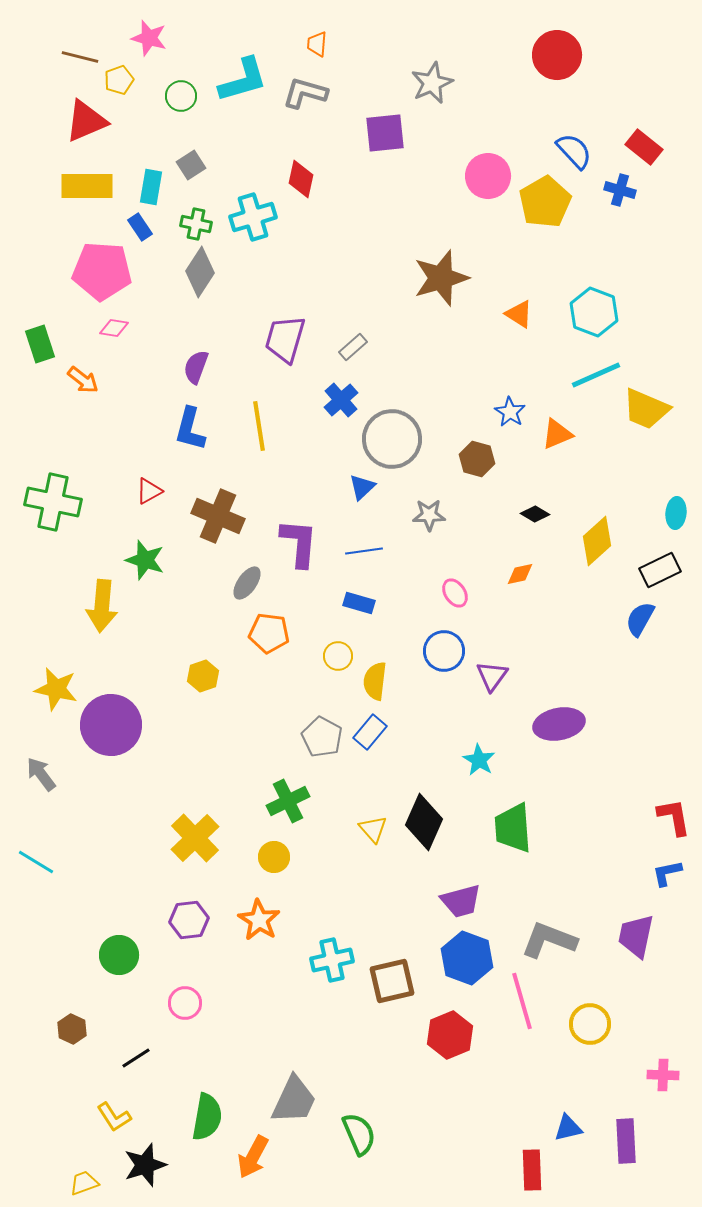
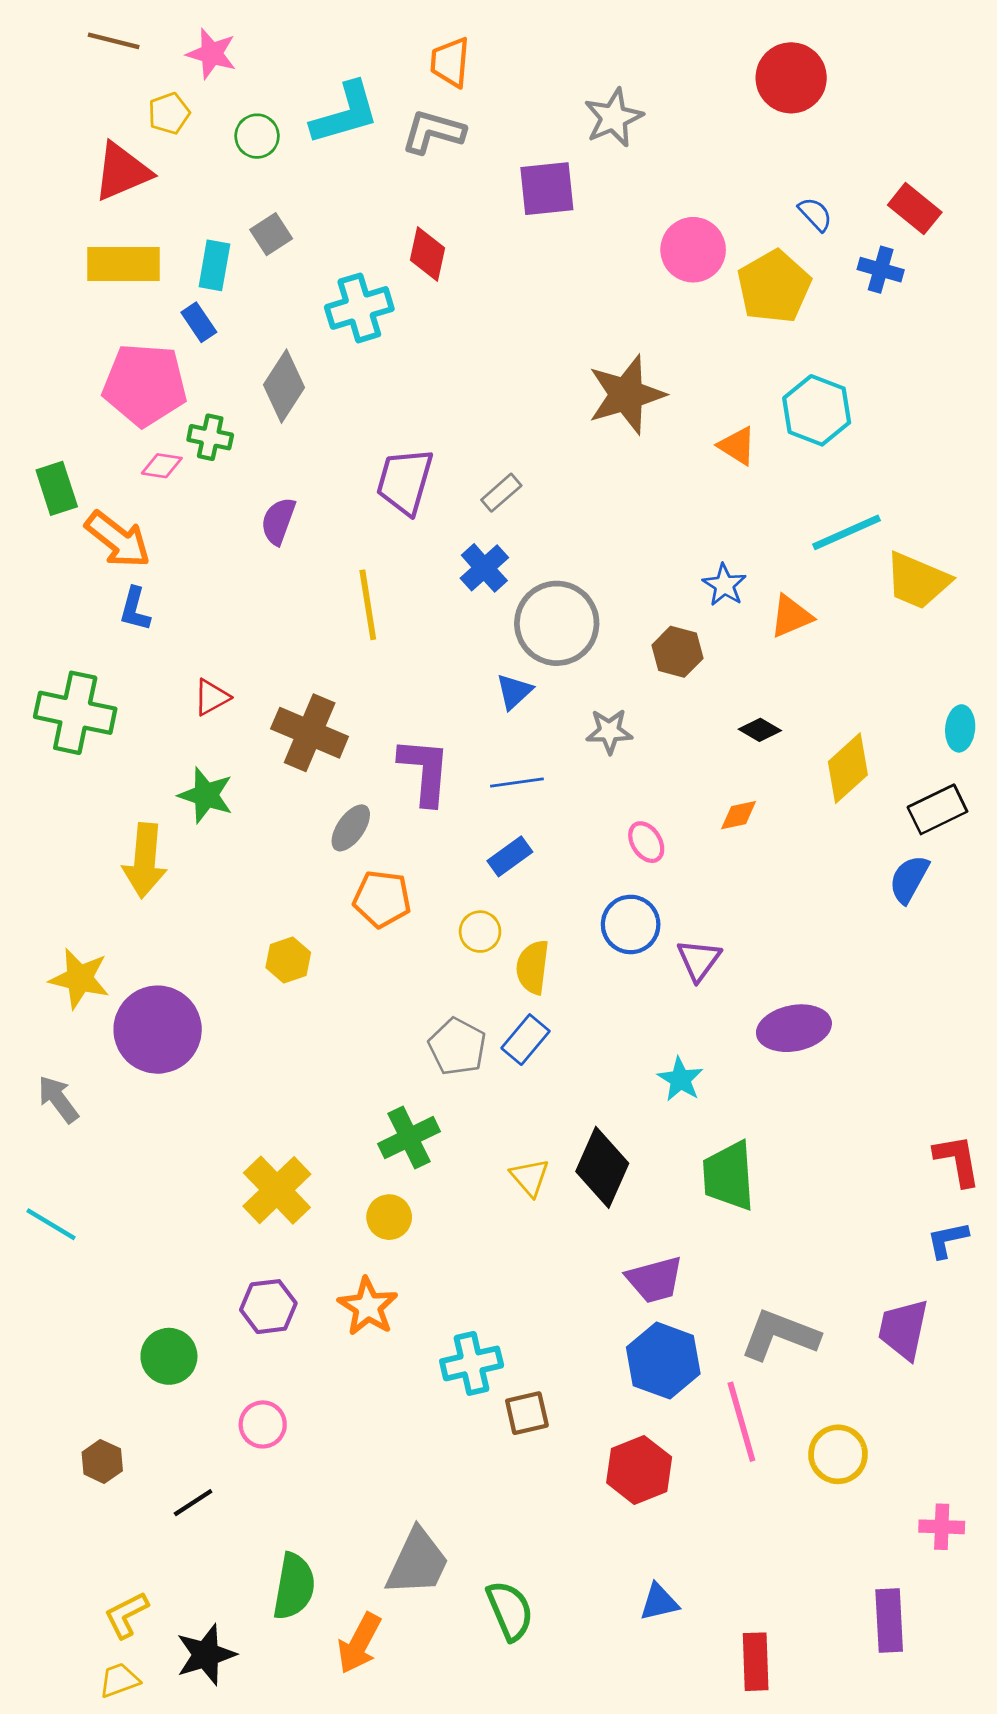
orange trapezoid: (317, 44) -> (450, 62), size x1.4
brown line: (80, 57) -> (114, 41), moved
blue semicircle: (574, 151) -> (815, 214), size x0.7
green cross: (196, 224) -> (210, 437), moved
cyan hexagon: (594, 312) -> (817, 410), moved
orange arrow: (83, 380) -> (118, 540), size x1.5
blue L-shape: (190, 429) -> (135, 609), moved, size x0.7
blue rectangle: (359, 603) -> (510, 856), turned -52
brown square: (392, 981) -> (527, 1413), moved, size x0.7
yellow L-shape: (114, 1117) -> (126, 1615), moved, turned 96
blue triangle: (568, 1128) -> (659, 1602), moved

